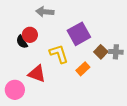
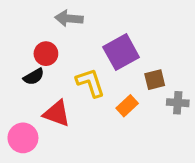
black semicircle: (22, 42) -> (34, 77), moved, turned -88
brown square: (101, 52) -> (155, 80), turned 32
gray cross: (116, 52) -> (178, 103), moved

